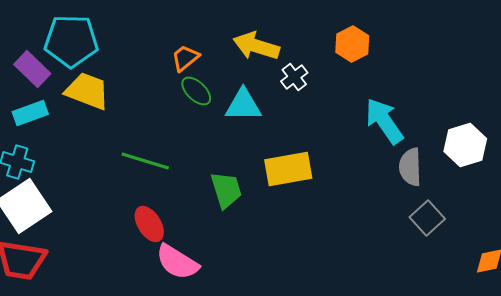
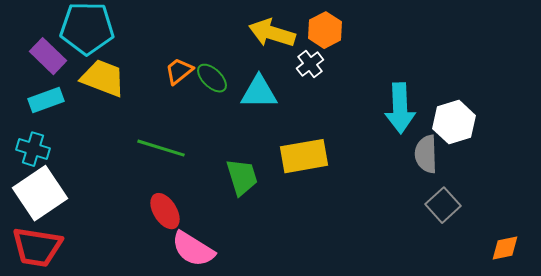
orange hexagon: (352, 44) -> (325, 30), moved
orange trapezoid: (185, 58) -> (179, 71), moved
cyan arrow: (384, 121) -> (400, 108), turned -147
white hexagon: (465, 145) -> (454, 122), moved

